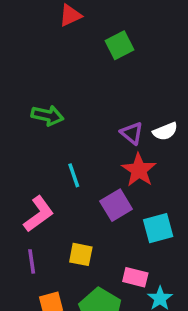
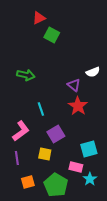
green square: (120, 45) -> (52, 35), moved, turned -35
white semicircle: (165, 131) -> (93, 72), moved
purple square: (116, 205) -> (56, 134), moved
cyan square: (158, 228) -> (89, 149), moved

